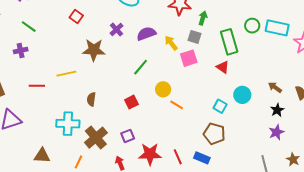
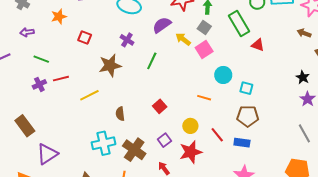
purple semicircle: (146, 34) -> (162, 25), moved
gray square: (194, 37) -> (204, 27), turned 32
green line: (141, 67) -> (152, 61), moved
red triangle: (223, 67) -> (258, 45), moved
red line: (37, 86) -> (61, 79), moved
brown arrow: (275, 87) -> (304, 33), moved
yellow circle: (163, 89) -> (190, 126), moved
cyan circle: (242, 95) -> (223, 75), moved
red line: (178, 157) -> (217, 135), moved

